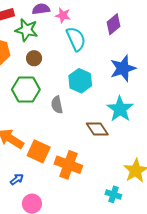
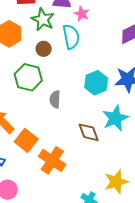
cyan semicircle: (76, 39) -> (71, 37), moved
cyan hexagon: (80, 81) -> (96, 83), moved

